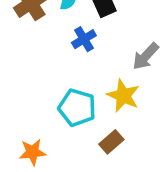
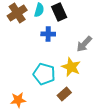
blue cross: (84, 39) -> (48, 34), turned 32

